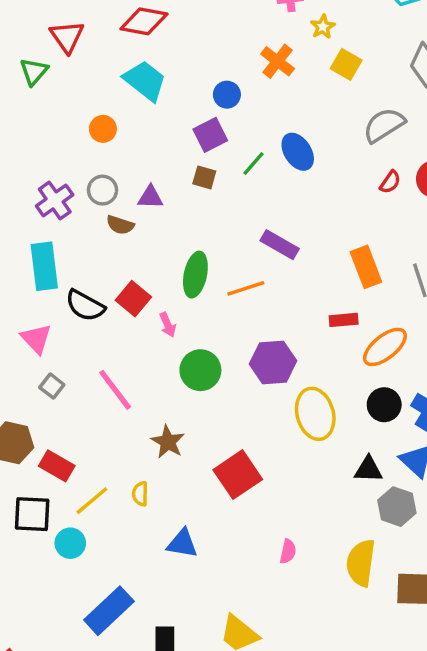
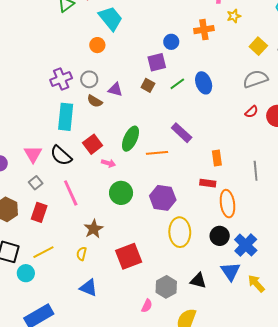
orange cross: (278, 61) -> (204, 30), turned 30
yellow square: (346, 64) -> (258, 46), moved
cyan trapezoid: (145, 81) -> (111, 18), moved
cyan rectangle: (44, 266) -> (66, 117), moved
orange rectangle: (366, 267) -> (217, 158), moved, size x0.7
black semicircle: (85, 306) -> (61, 156), moved
pink arrow: (168, 325) -> (108, 163), turned -64
orange ellipse: (385, 347) -> (227, 204), turned -72
red rectangle: (57, 466) -> (39, 212), moved, turned 66
black triangle: (368, 469) -> (198, 281), moved
yellow semicircle: (140, 494) -> (82, 254), moved
gray hexagon: (397, 507) -> (166, 287), moved

